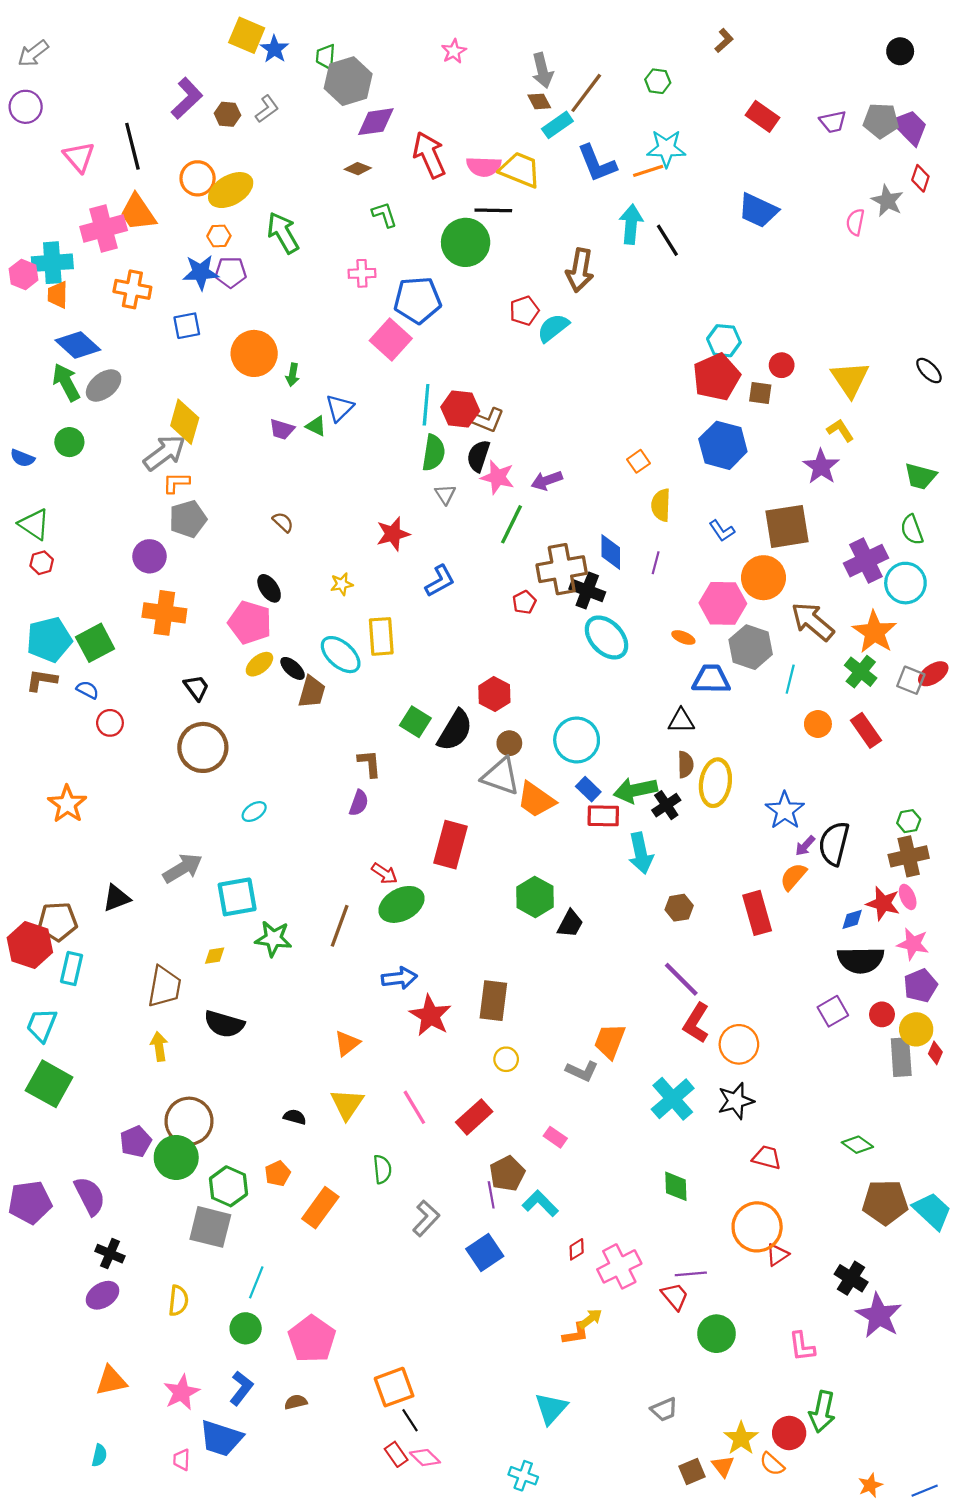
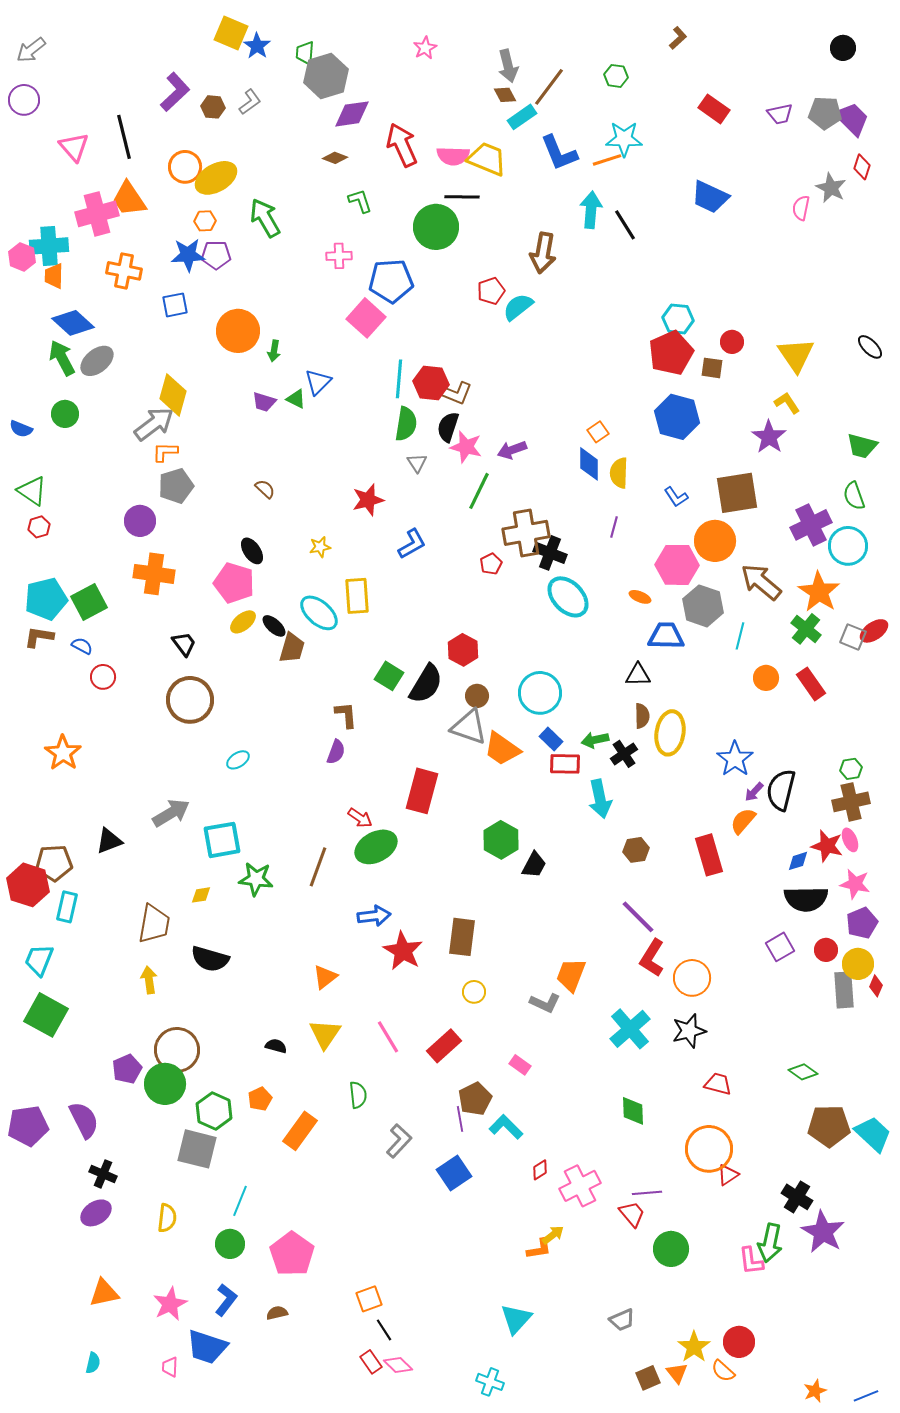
blue diamond: (611, 552) -> (589, 464), moved
green arrow: (635, 790) -> (595, 740), size x0.7
orange square: (394, 1387) -> (369, 1299), size x0.7
green arrow: (822, 1412) -> (770, 1243), moved

